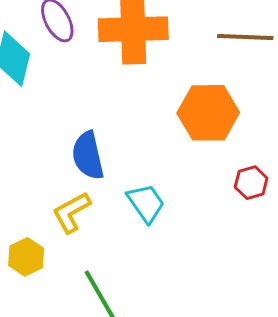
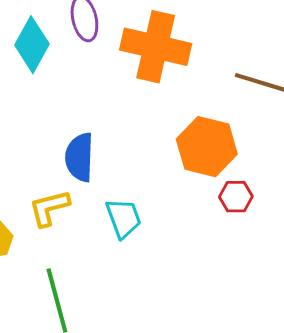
red hexagon: (251, 183) -> (236, 197), moved

